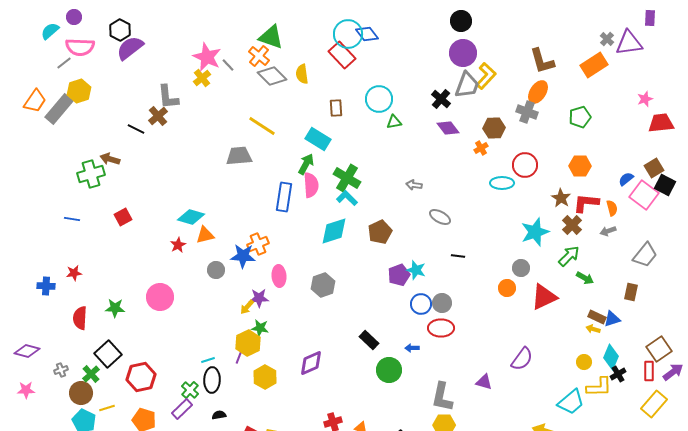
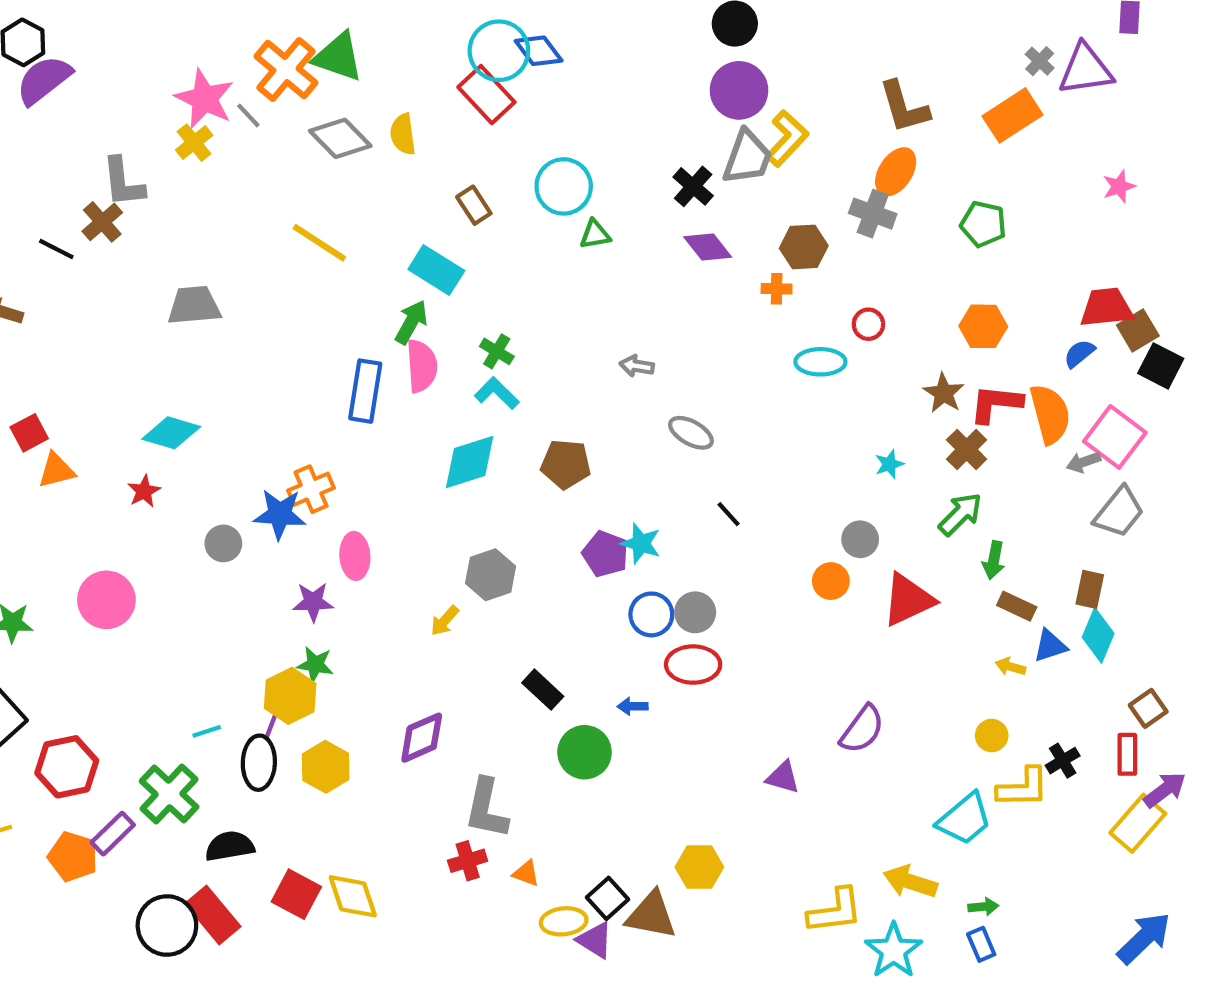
orange cross: (259, 56) -> (286, 70), moved, size x1.4
brown rectangle: (336, 108) -> (474, 205), turned -30
green pentagon: (580, 117) -> (983, 224), turned 30
red trapezoid: (661, 123) -> (1106, 308), moved
orange cross: (481, 148) -> (777, 289), turned 32
gray trapezoid: (239, 156) -> (194, 305), moved
red circle: (525, 165) -> (868, 324), size x0.6
green cross: (347, 178) -> (497, 351), size x0.6
pink square: (644, 195) -> (1115, 437), moved
orange semicircle: (612, 208) -> (1050, 414), size x1.8
gray arrow: (608, 231) -> (1084, 462), moved
brown pentagon: (380, 232) -> (566, 464), turned 30
cyan star: (535, 232) -> (889, 464), size x0.5
orange triangle: (205, 235) -> (56, 470), moved
black line: (458, 256) -> (729, 514), turned 40
purple pentagon: (399, 275) -> (605, 554), turned -30
green arrow: (585, 278) -> (994, 560), turned 72
gray hexagon: (323, 285) -> (491, 575), moved
yellow arrow: (247, 307) -> (445, 621), moved
brown rectangle: (597, 317) -> (1017, 606), moved
brown square: (659, 349) -> (1148, 708), size x0.7
cyan diamond: (611, 357) -> (1098, 635), moved
purple arrow: (673, 372) -> (1165, 790), moved
black ellipse: (212, 380) -> (259, 763), moved
green cross: (190, 390) -> (169, 794), size x1.6
gray L-shape: (442, 397) -> (486, 809), moved
purple rectangle: (182, 409) -> (113, 834), moved
black semicircle: (219, 415) -> (230, 846), size x1.6

